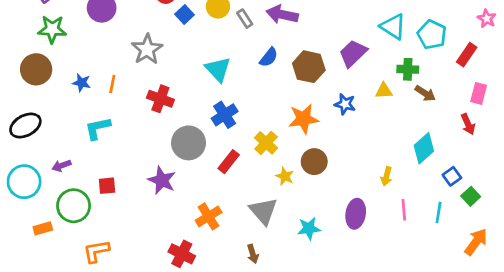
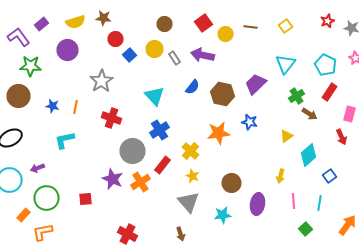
cyan triangle: (393, 27) -> (286, 64), turned 35
cyan pentagon: (432, 35) -> (326, 65), moved
red rectangle: (467, 55) -> (330, 92), moved
green cross: (408, 69) -> (296, 96), turned -35
yellow triangle: (384, 91) -> (286, 136), moved, turned -32
brown circle: (314, 162) -> (232, 183), moved
yellow star: (285, 176) -> (192, 176), moved
red square: (107, 186) -> (86, 199), moved
green square: (471, 196) -> (306, 229), moved
orange cross: (209, 216) -> (140, 182), moved
orange rectangle: (43, 228) -> (24, 215), turned -32
orange L-shape: (96, 251) -> (42, 232), moved

